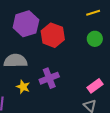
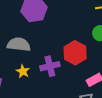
red hexagon: (53, 35) -> (75, 53), moved

